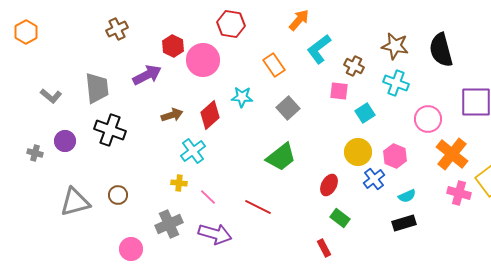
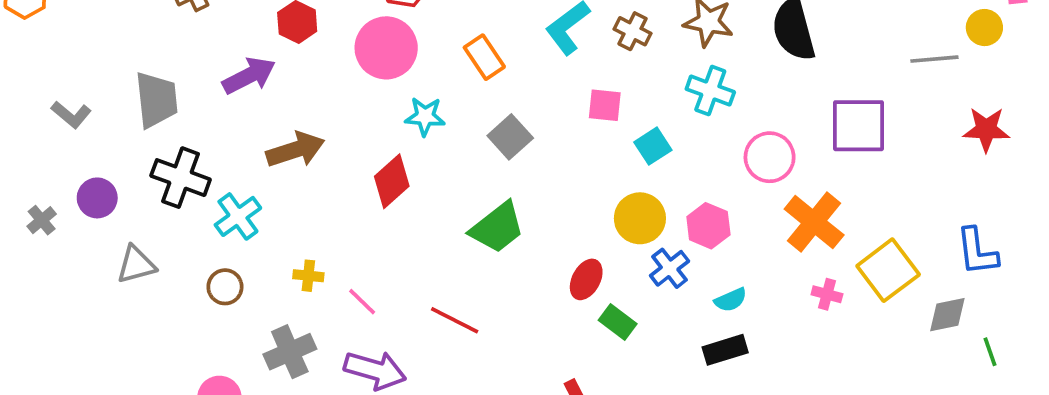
pink circle: (203, 60) -> (386, 48), moved
brown cross: (354, 66) -> (632, 31), moved
brown arrow: (172, 115) -> (295, 150), size x1.4
red diamond: (210, 115) -> (392, 181), moved
cyan cross: (193, 151) -> (238, 216), moved
gray cross: (35, 153) -> (42, 220), turned 35
pink cross: (459, 193) -> (827, 294), size x0.7
brown circle: (118, 195) -> (225, 287), moved
gray triangle: (75, 202) -> (136, 265), moved, size x0.7
green rectangle: (340, 218) -> (618, 322), moved

